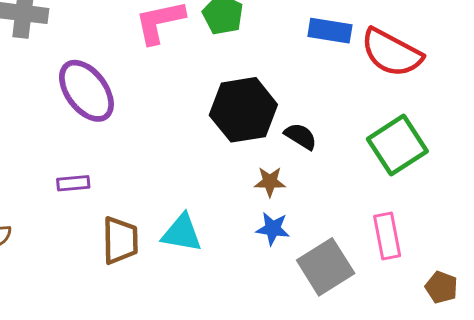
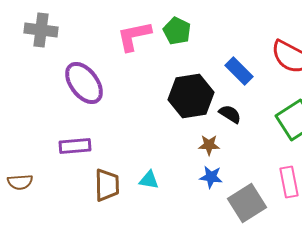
blue rectangle: (330, 31) -> (239, 71), moved, turned 36
purple rectangle: (73, 183) -> (75, 146), size x1.4
cyan triangle: (182, 233) -> (149, 180), size x0.7

